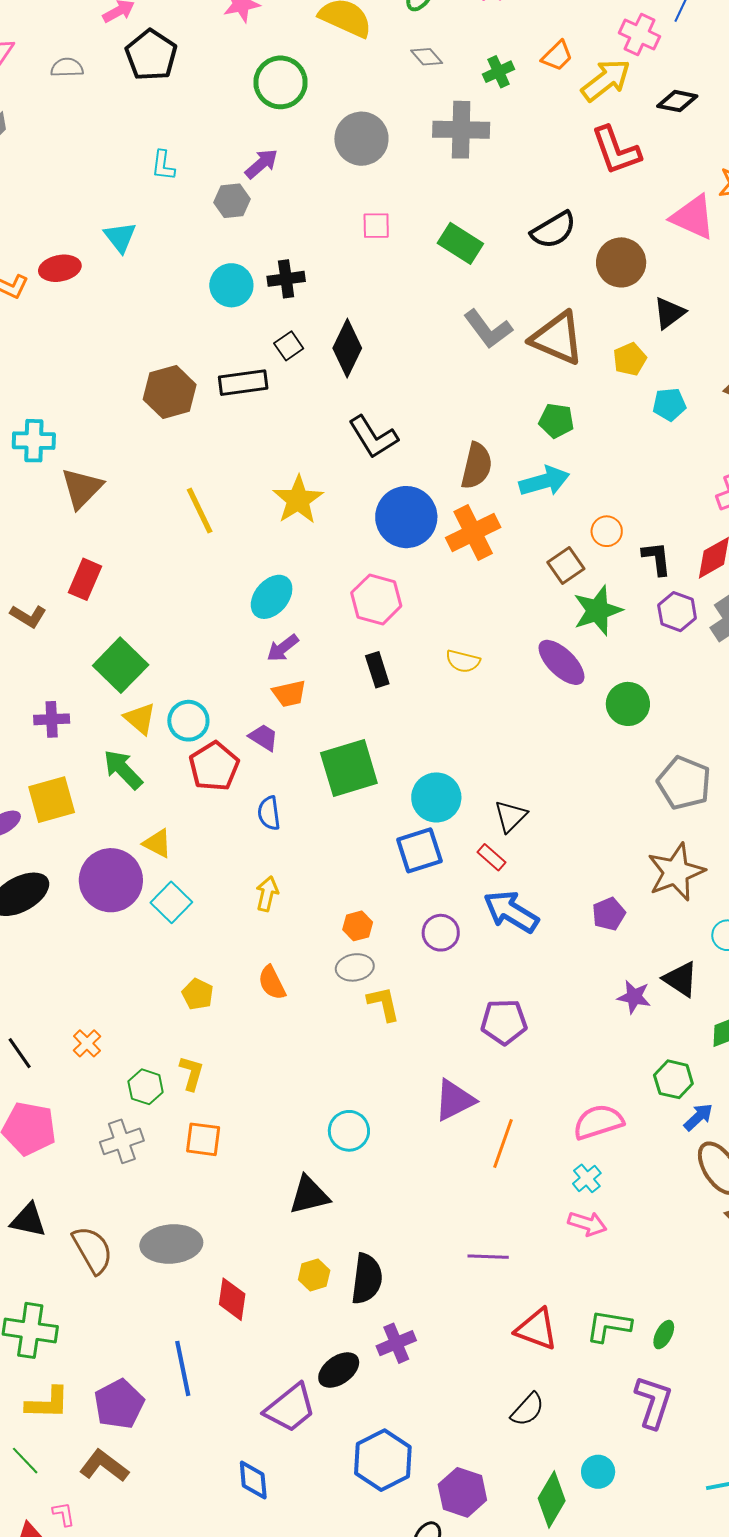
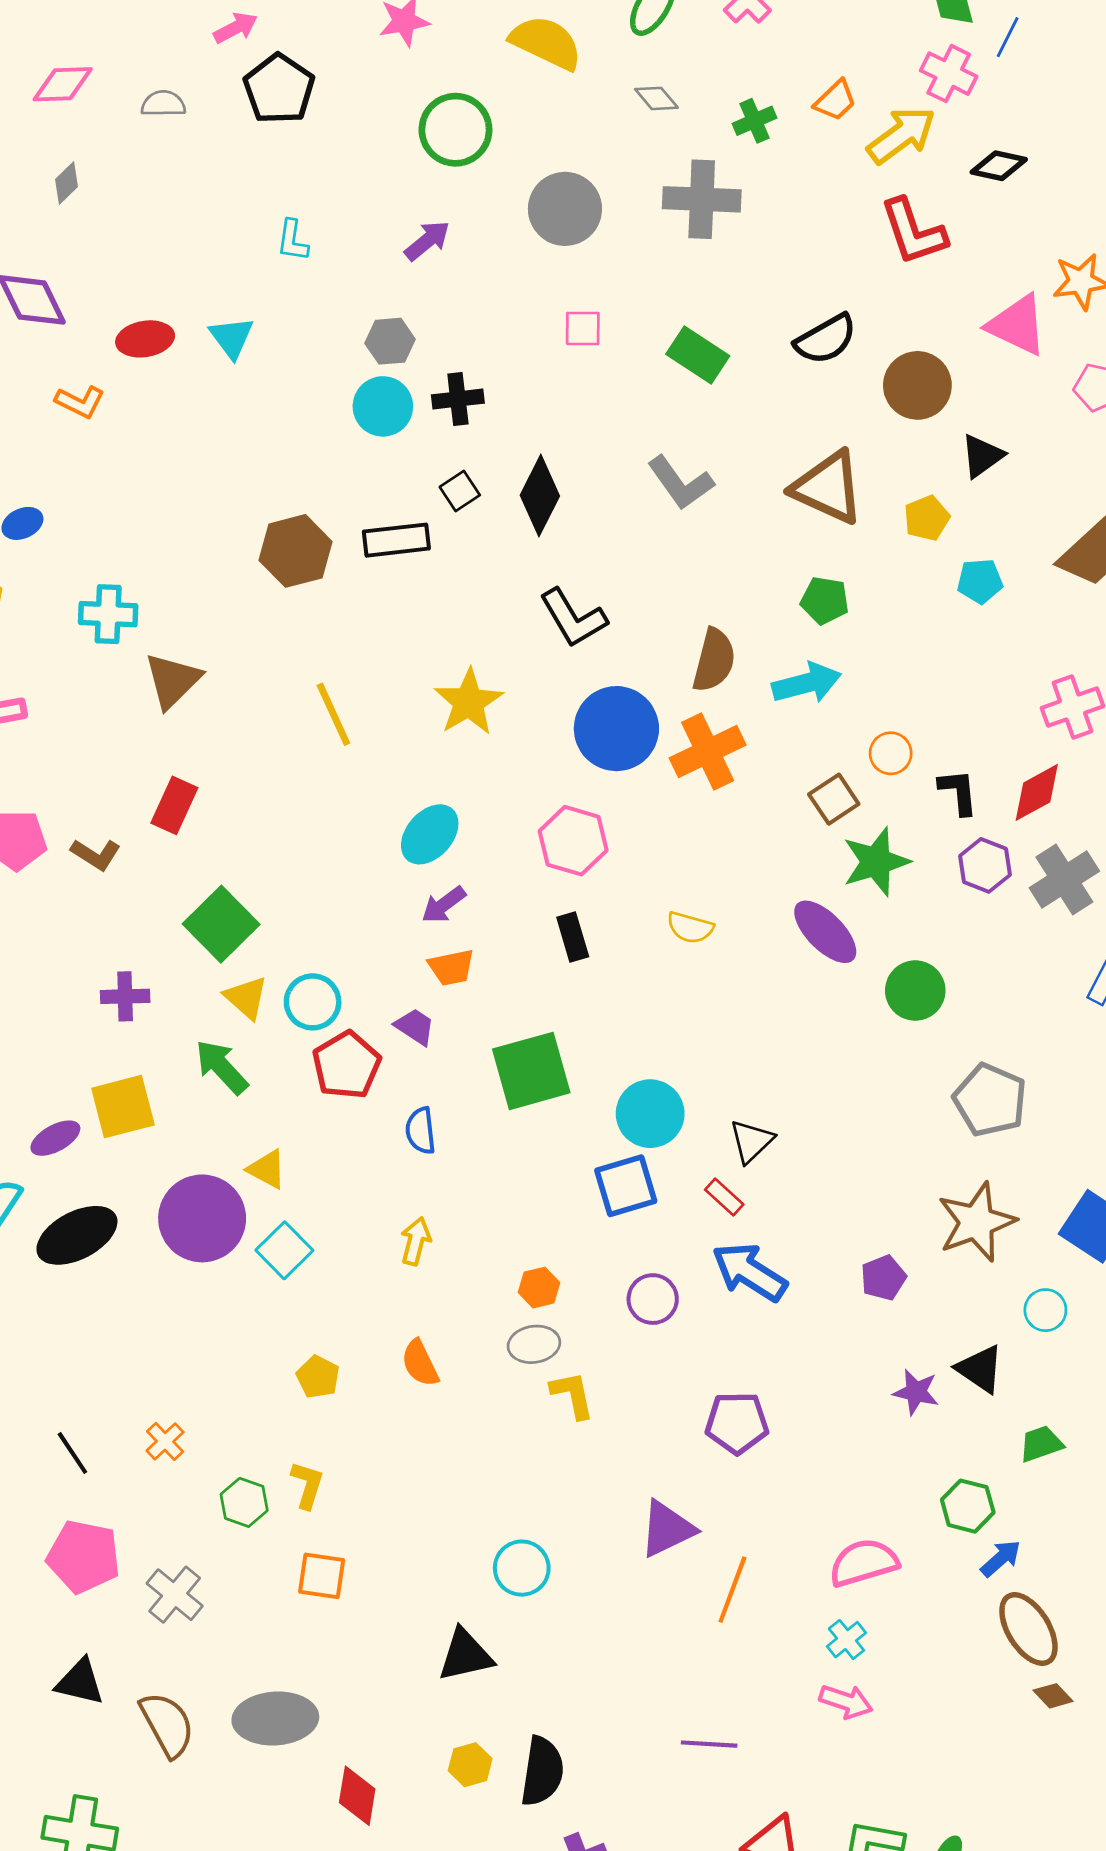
gray hexagon: (232, 201) -> (390, 341), moved
red ellipse: (60, 268) -> (145, 339), moved
gray L-shape: (488, 329) -> (681, 483), moved
gray cross: (122, 1141) -> (175, 1595), moved, turned -33

